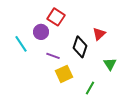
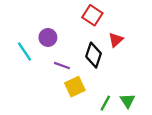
red square: (56, 17) -> (92, 15), moved
green triangle: (110, 64) -> (128, 101), moved

